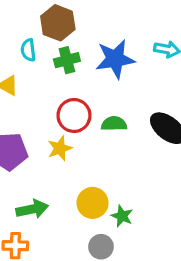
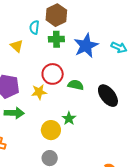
blue star: (115, 59) -> (86, 46), turned -30
green arrow: (32, 209) -> (14, 113), moved
green star: (122, 216) -> (69, 118), moved

